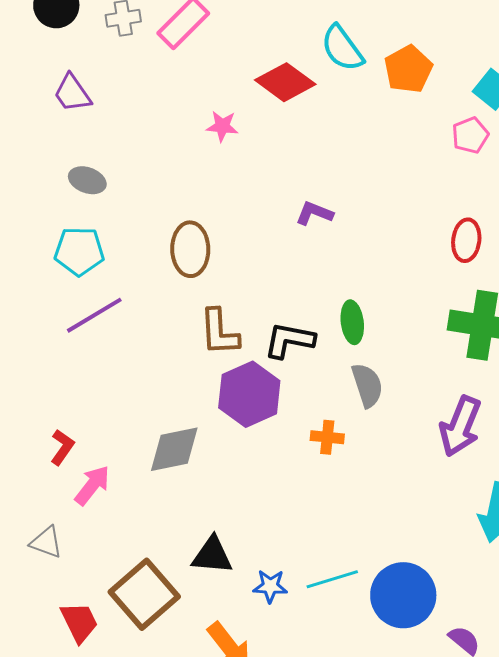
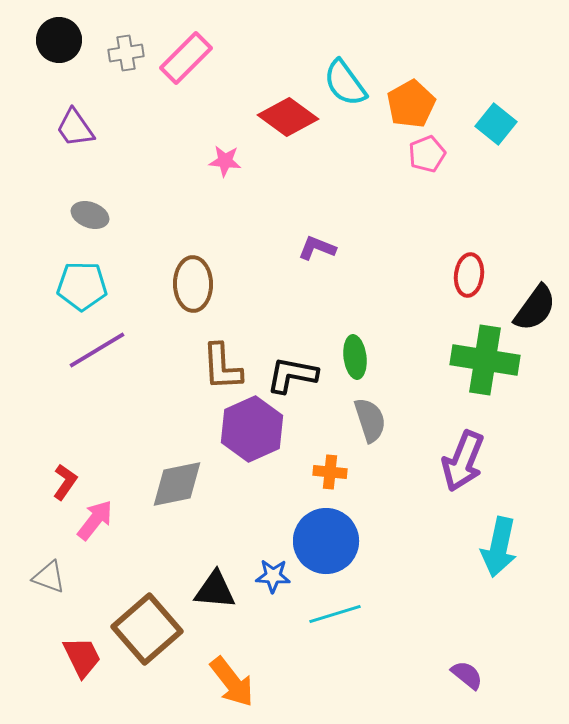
pink pentagon: (470, 135) -> (427, 154), moved
blue star: (270, 586) -> (273, 576), moved
blue circle: (403, 595) -> (326, 541), moved

